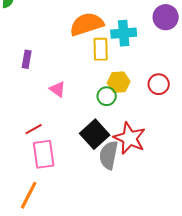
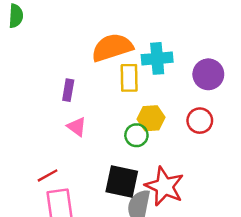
purple circle: (166, 17) -> (208, 74), moved
purple rectangle: (27, 59) -> (68, 90), moved
black square: (95, 134) -> (122, 182), turned -36

